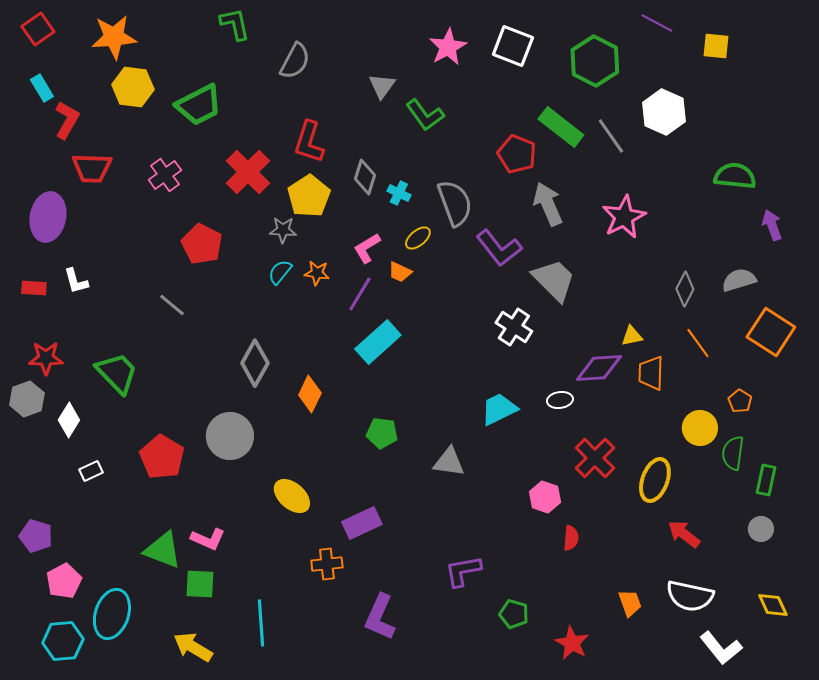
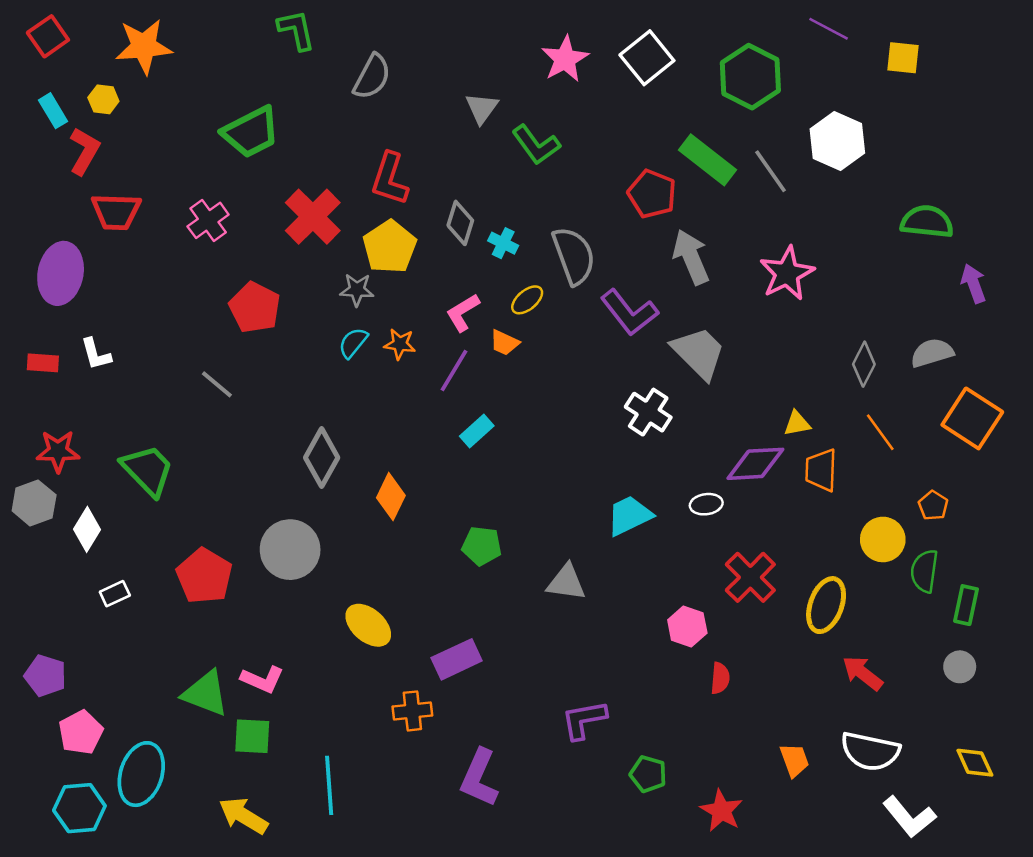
white square: (513, 46) -> (647, 58), turned 30
yellow hexagon: (133, 87) -> (103, 99), moved, size x0.6
cyan rectangle: (378, 342) -> (477, 431), size x0.6

